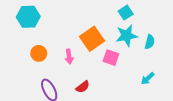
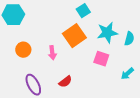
cyan square: (126, 13) -> (83, 11), moved
pink square: (111, 58) -> (101, 59), moved

